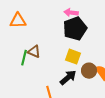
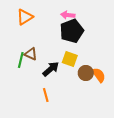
orange triangle: (18, 21) -> (25, 17), moved, turned -30
black arrow: (68, 78) -> (51, 69), moved

